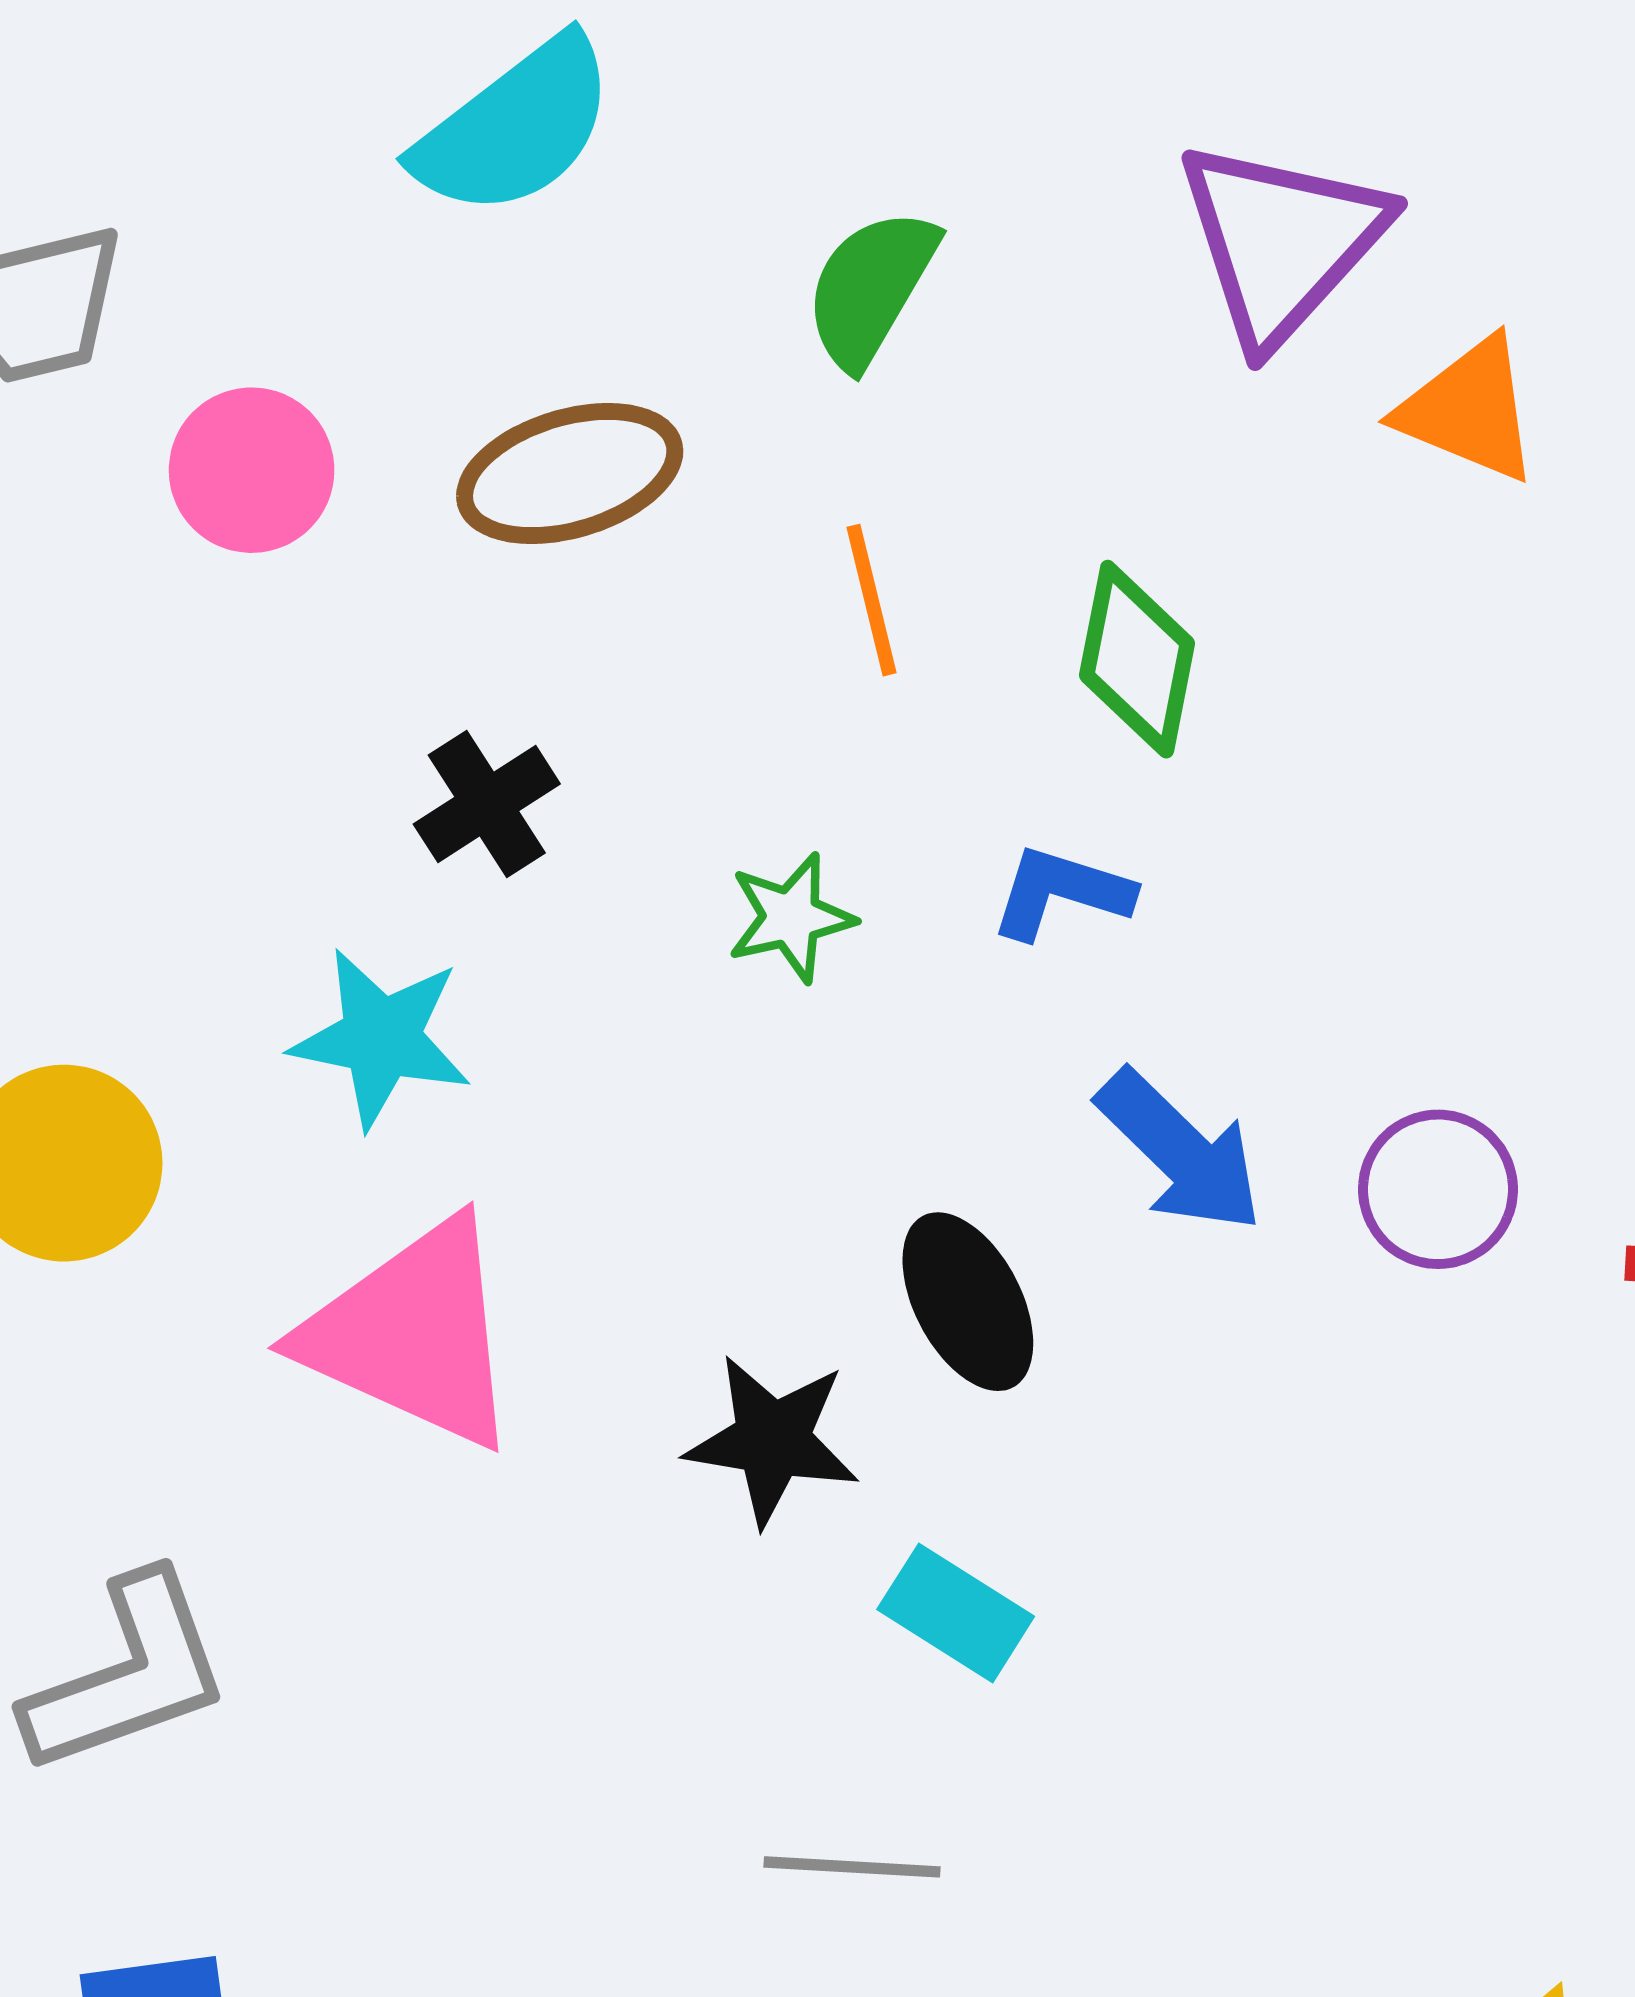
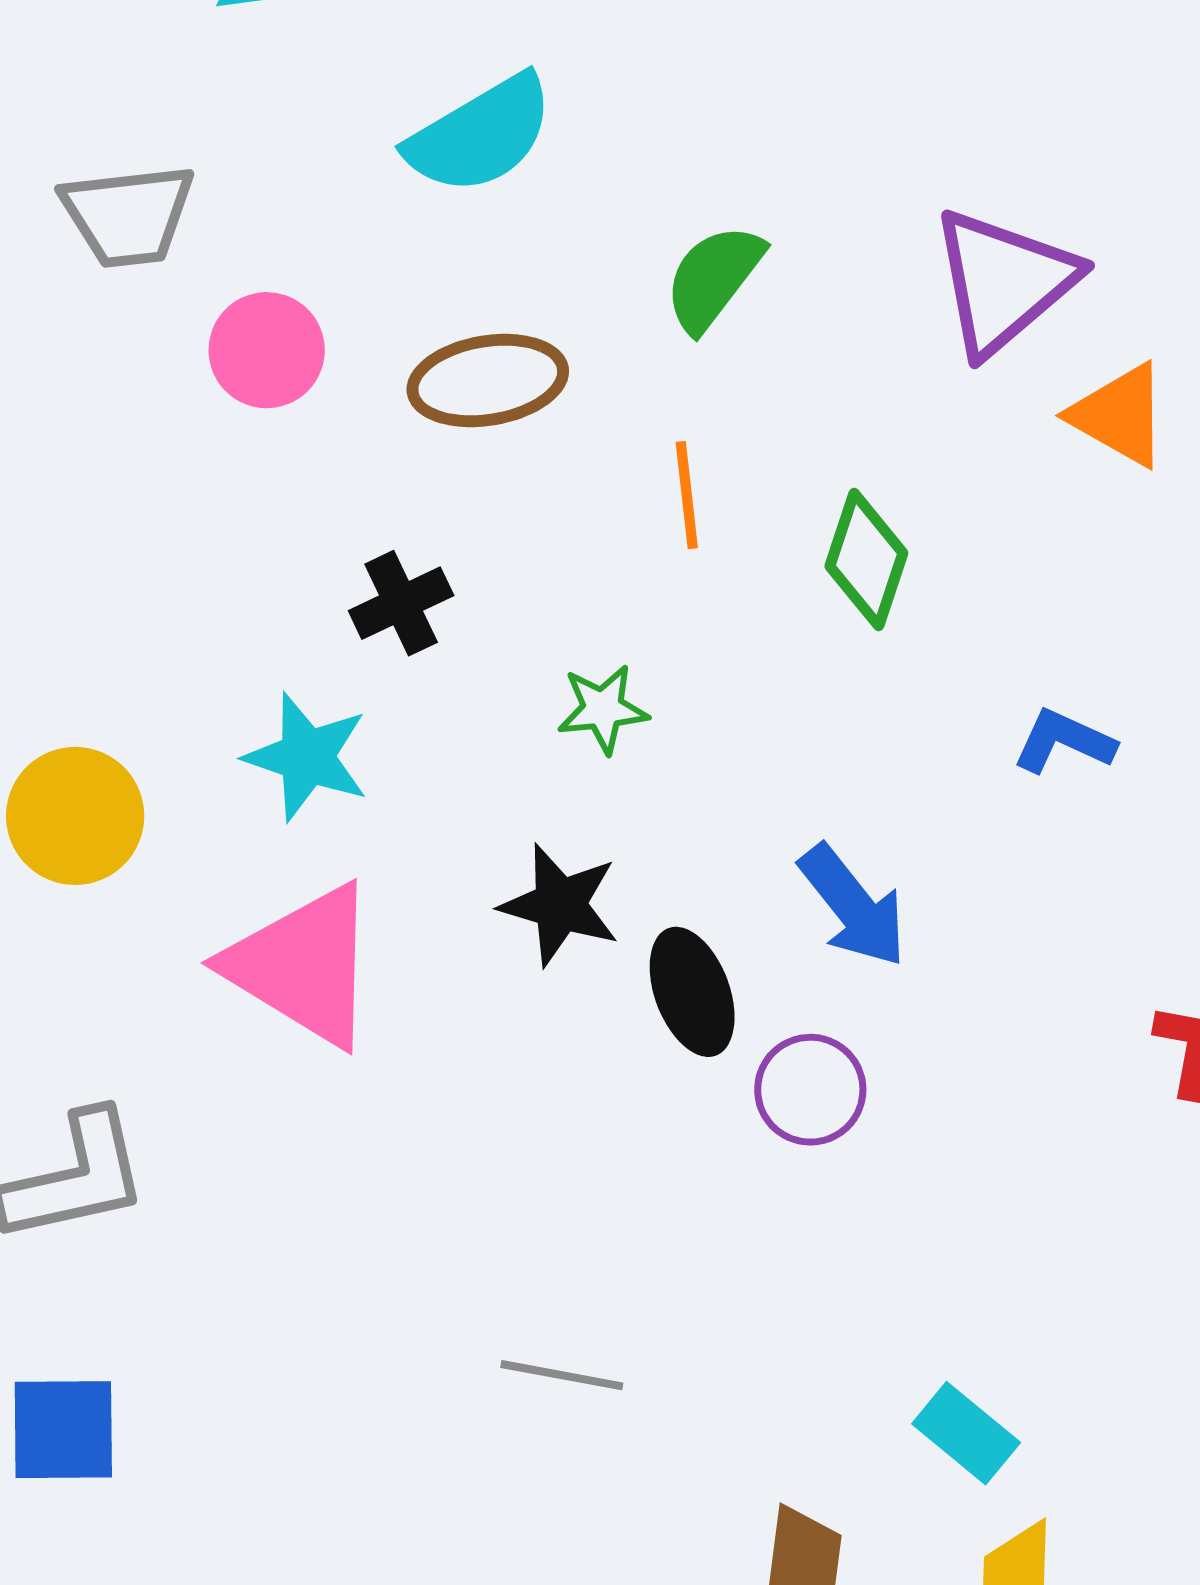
blue L-shape: (1061, 892) -> (1064, 741), moved
purple circle: (1438, 1189) -> (810, 1090), moved
black star: (772, 1440) -> (560, 905), moved
cyan rectangle: (956, 1613) -> (966, 1433), moved

